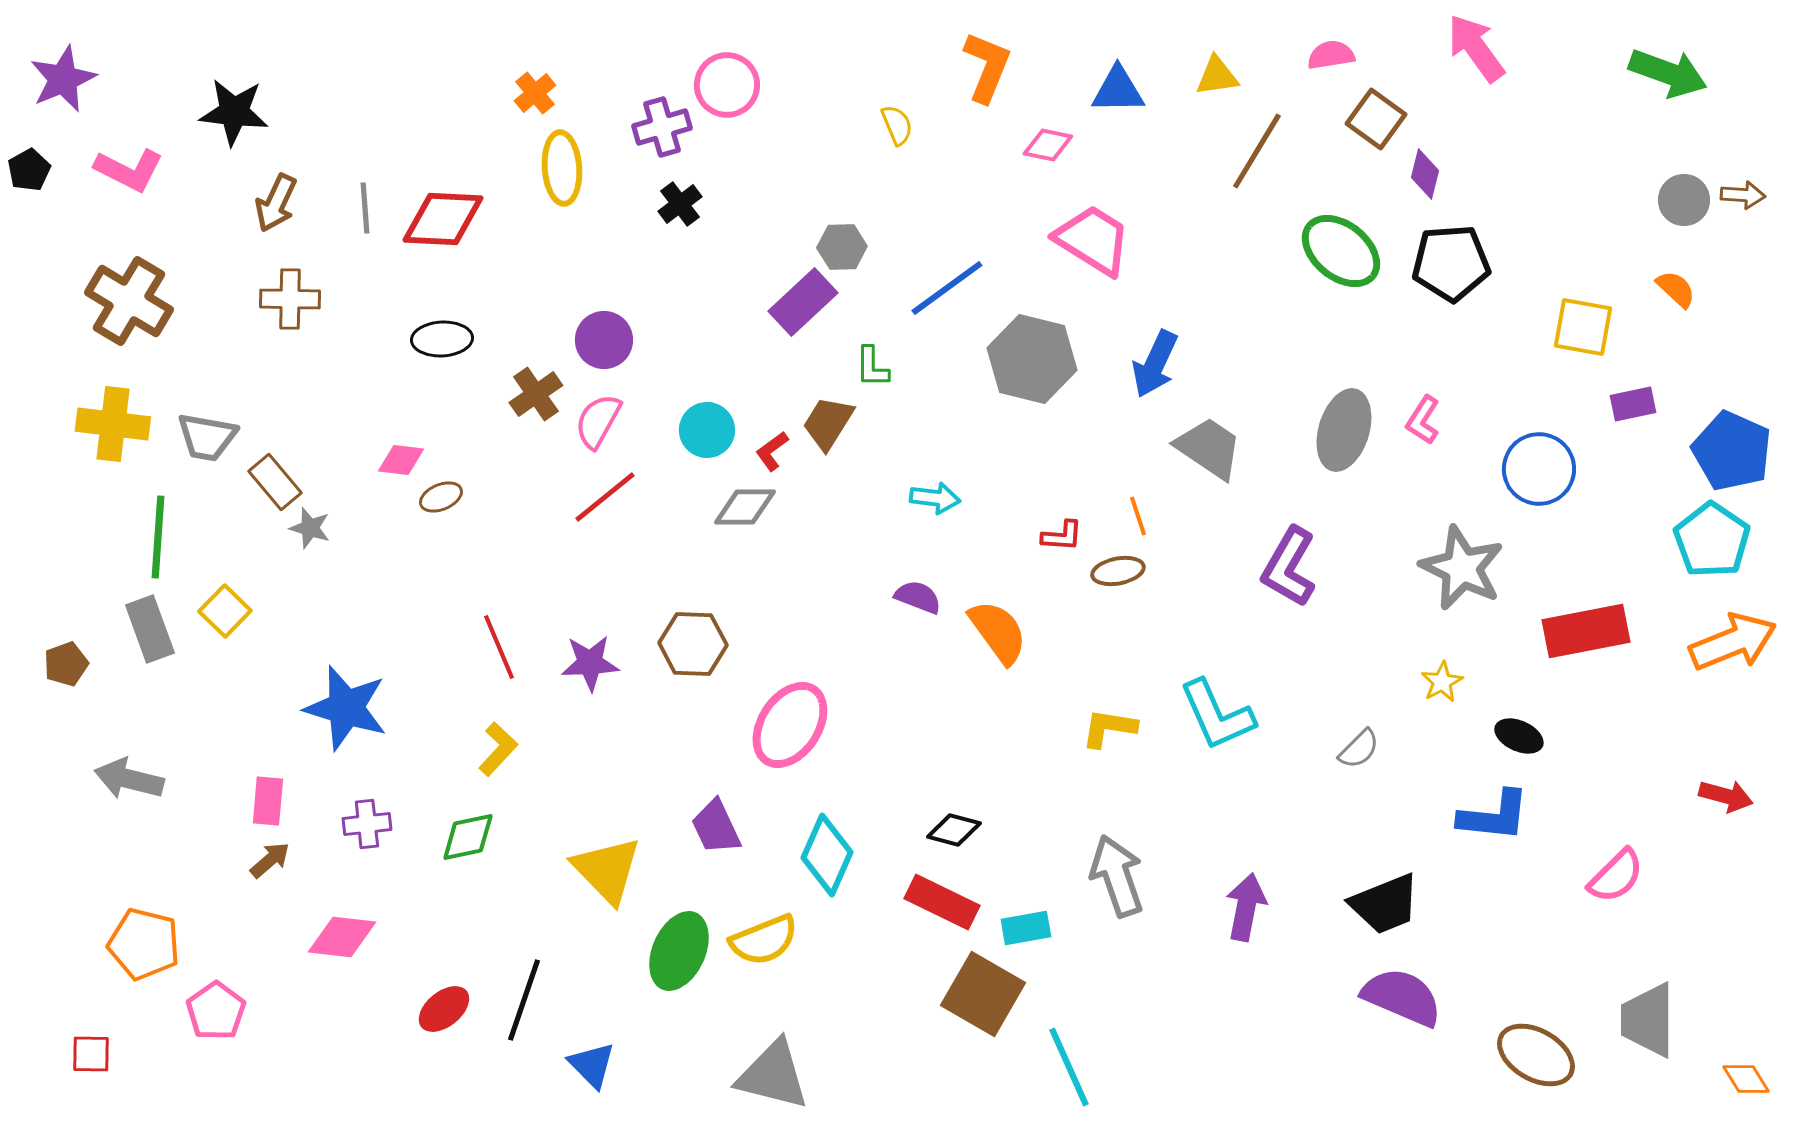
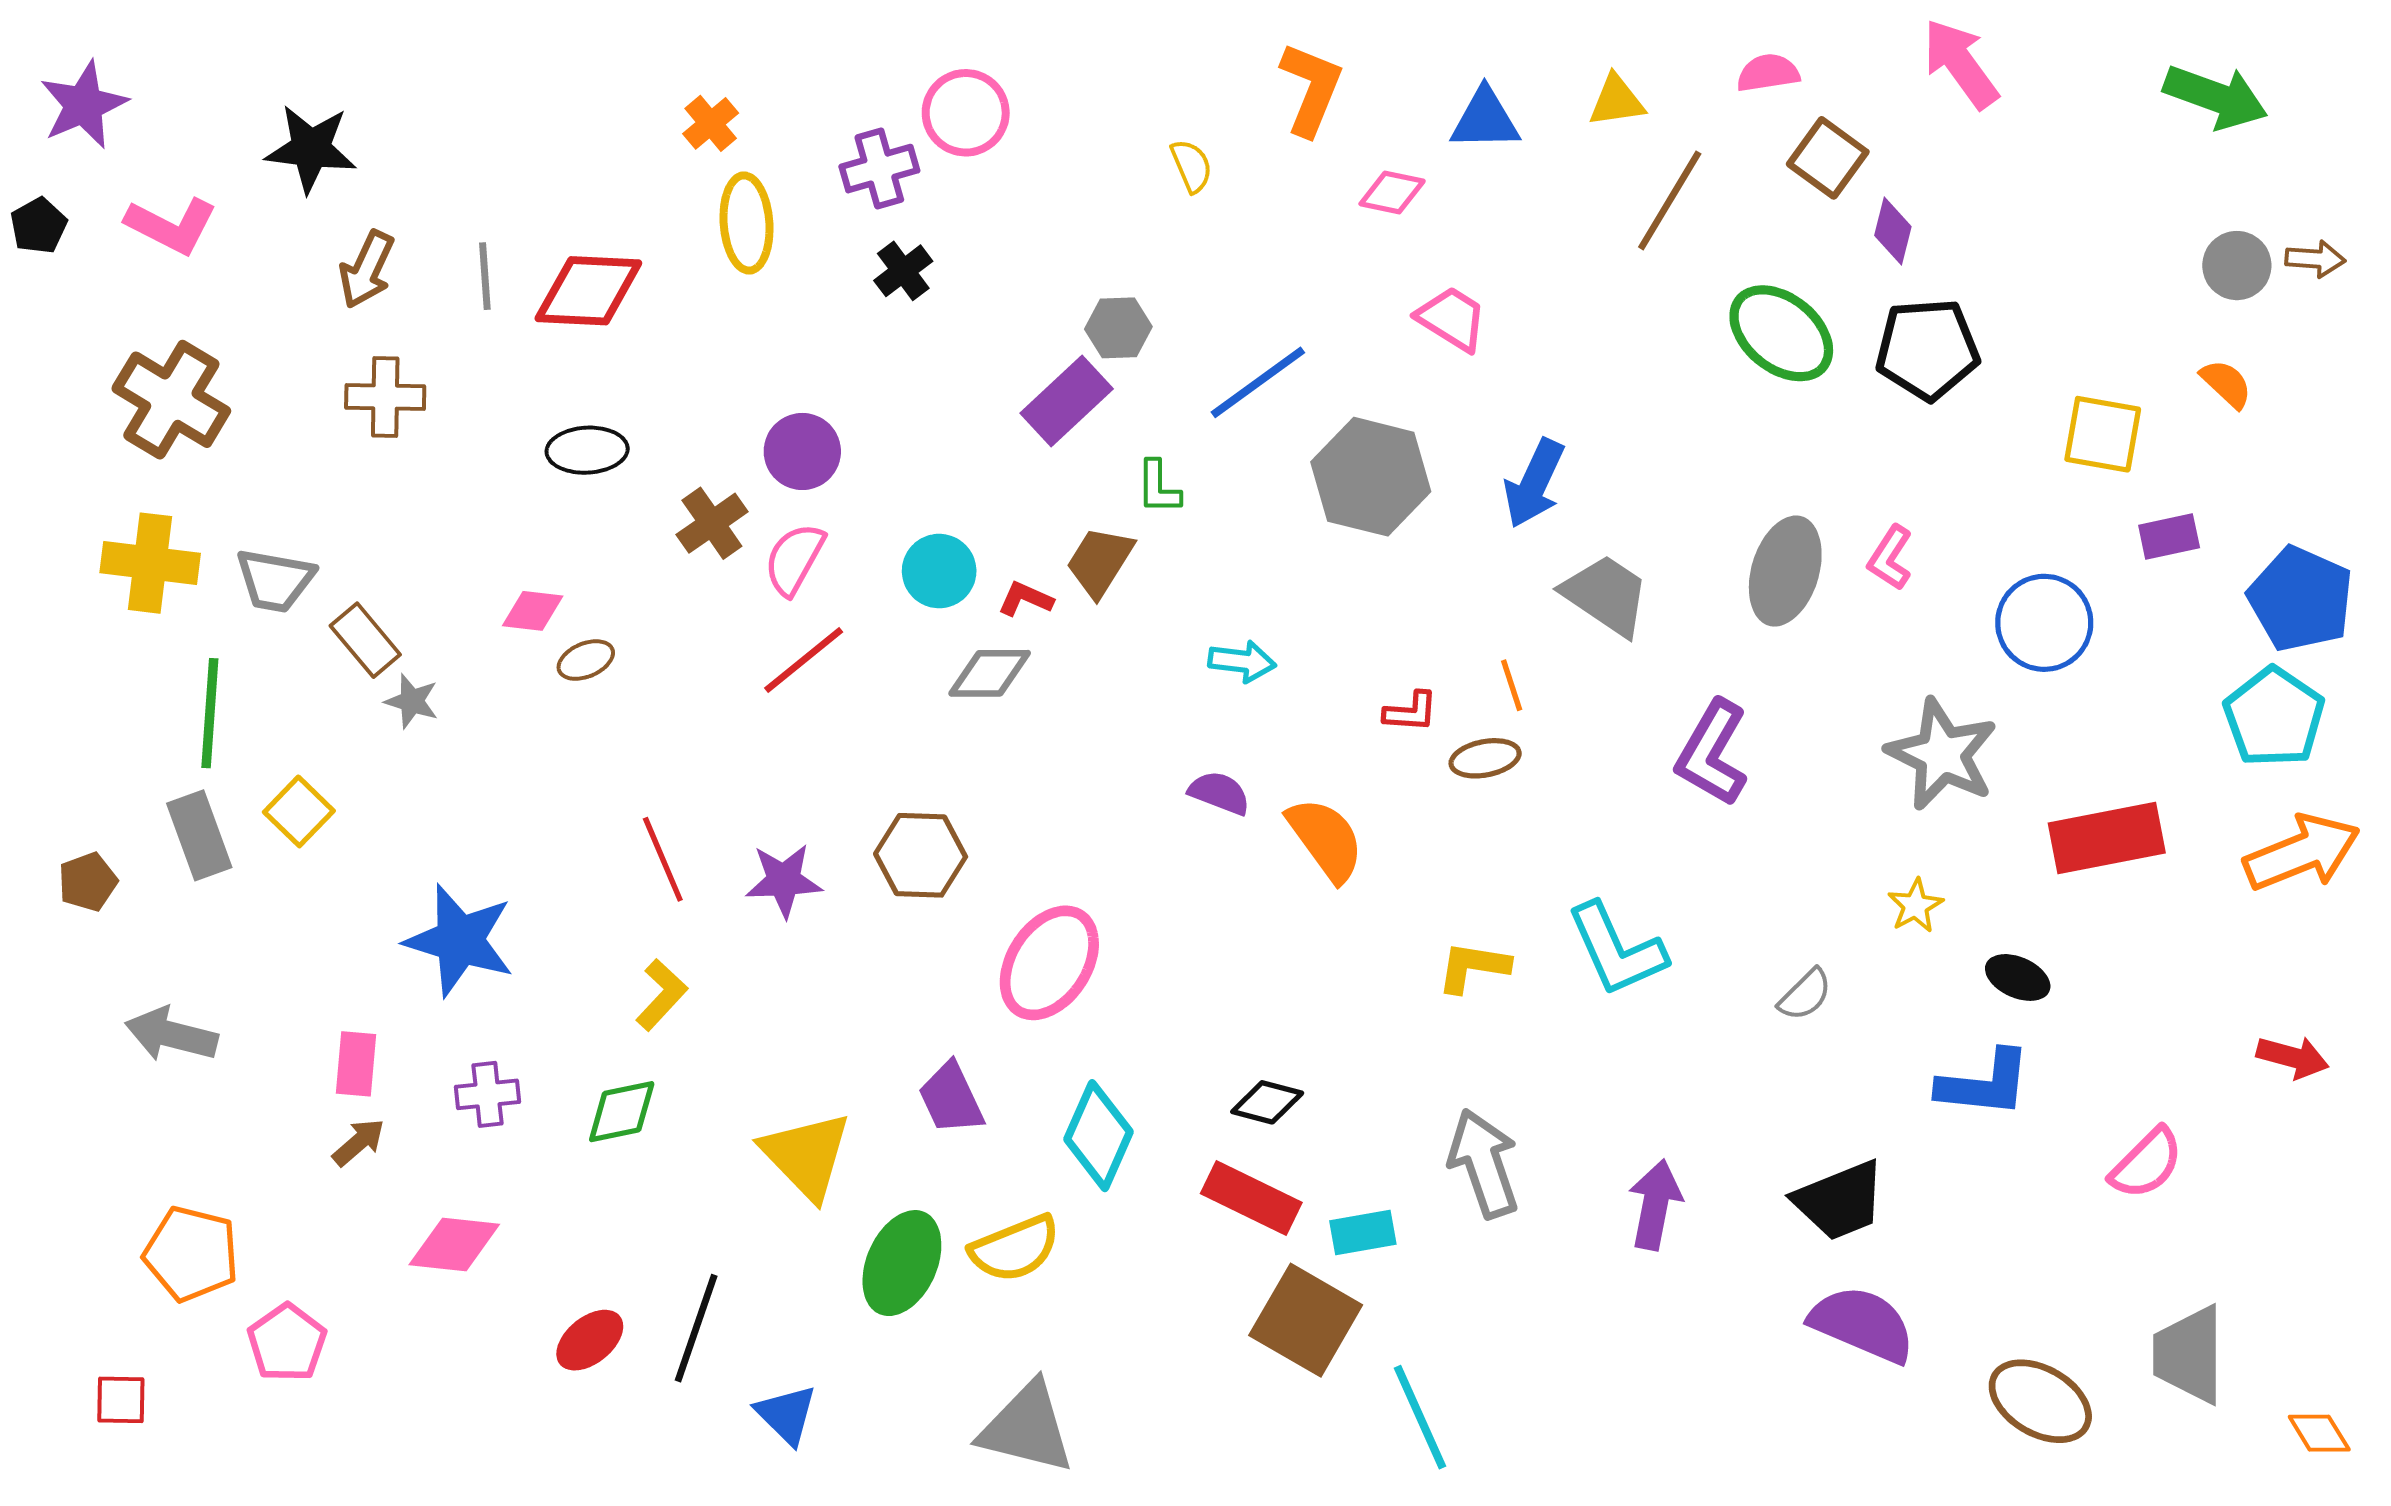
pink trapezoid: (1093, 240) -> (1452, 319), size x0.7
red L-shape: (772, 451) -> (1025, 599), turned 60

